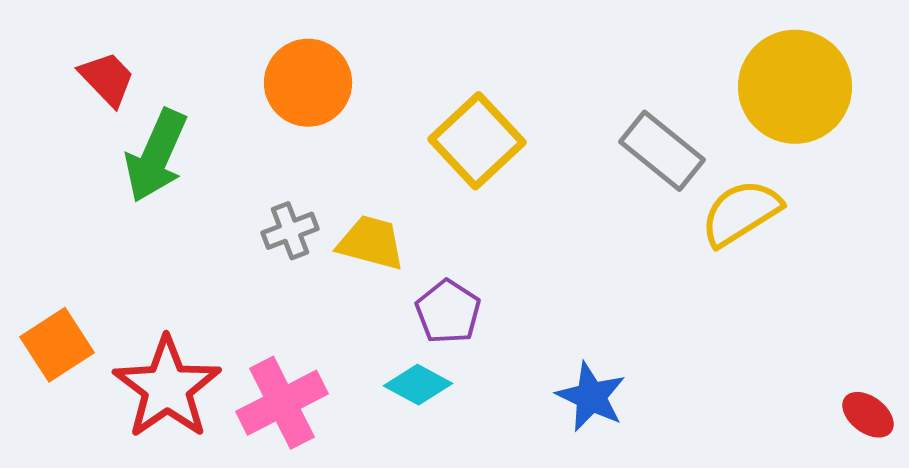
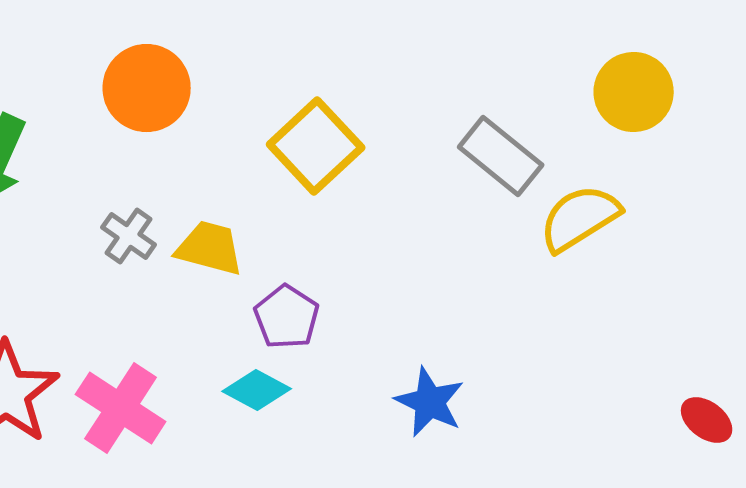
yellow circle: (795, 87) -> (634, 92), size x0.7
gray cross: (290, 231) -> (129, 236), turned -34
pink cross: (282, 403) -> (121, 408), turned -30

